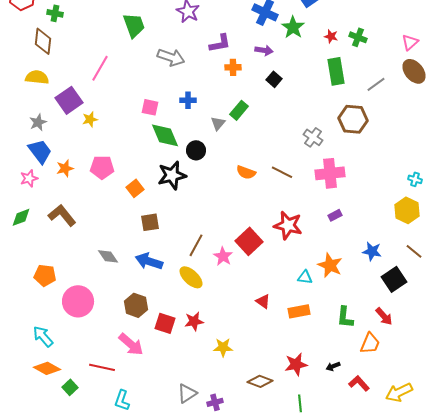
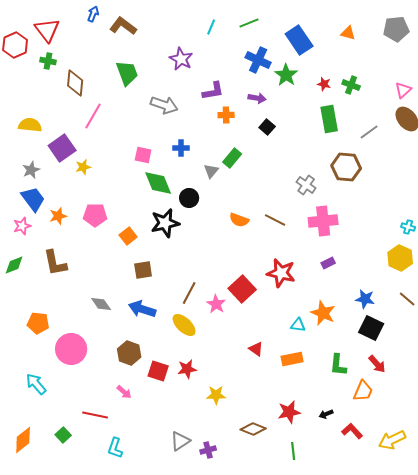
brown diamond: (43, 41) -> (75, 83), moved
brown L-shape: (62, 215) -> (55, 263), turned -152
black square: (394, 279) -> (371, 328), moved, turned -30
pink arrow: (131, 344) -> (124, 392), size x0.6
orange diamond: (47, 368) -> (23, 440), moved, turned -68

